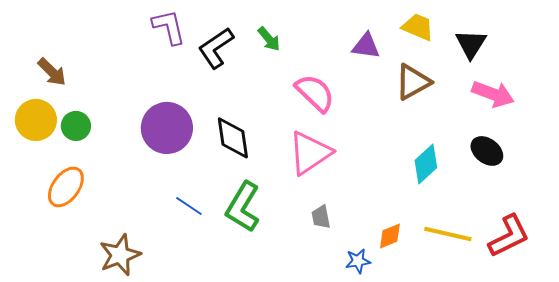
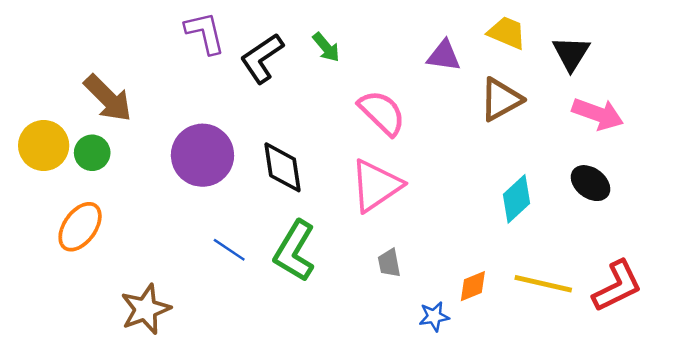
brown arrow: (52, 72) -> (108, 98), moved, size x1.4

